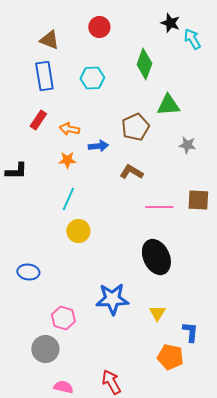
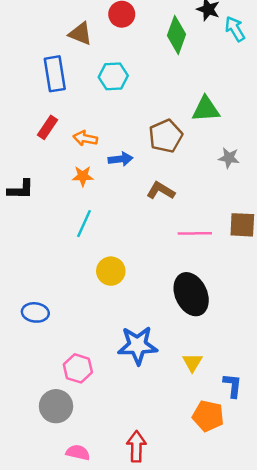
brown triangle: (49, 40) -> (80, 34), moved
green diamond: (144, 64) -> (177, 35), moved
yellow circle: (78, 231) -> (111, 271), moved
red arrow: (111, 382) -> (136, 446), turned 30

